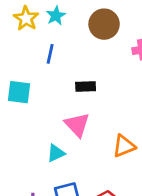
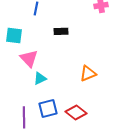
pink triangle: (77, 125) -> (29, 58), moved

